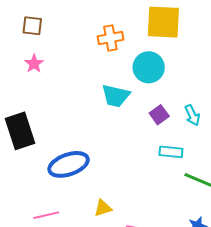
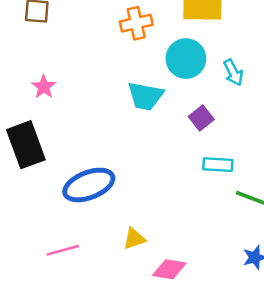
pink star: (34, 64) -> (44, 87), moved
cyan arrow: (192, 115) -> (233, 72), moved

